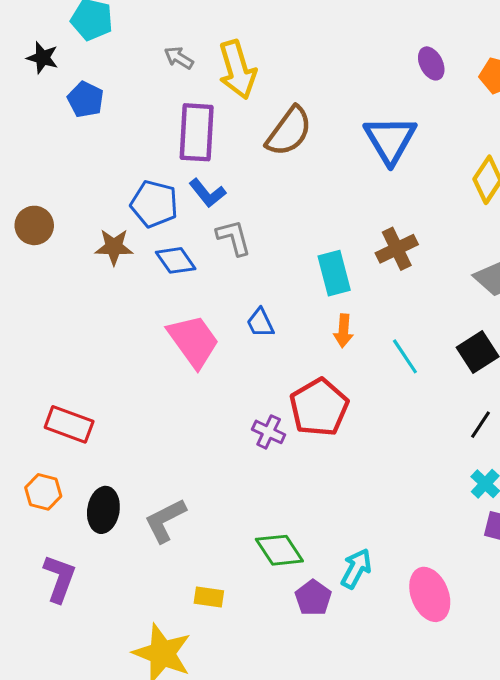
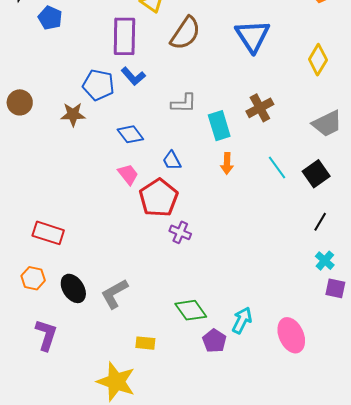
gray L-shape: (234, 238) -> (184, 103), moved, turned 108
blue diamond: (176, 260) -> (130, 134), moved
pink trapezoid: (193, 341) -> (128, 174), size x0.6
cyan line: (405, 356) -> (277, 168), moved
red pentagon: (319, 407) -> (159, 198), moved
black ellipse: (103, 510) -> (73, 288), turned -40

